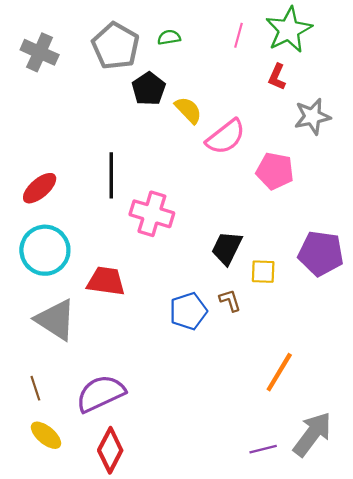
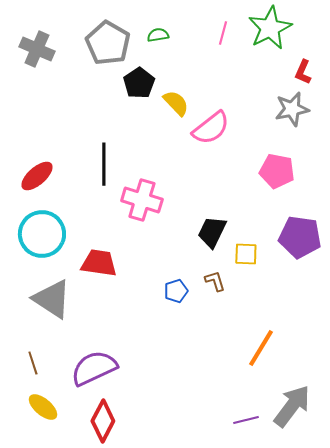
red L-shape: (277, 77) -> (303, 72), moved
pink pentagon: (275, 171) -> (277, 171), moved
blue pentagon: (188, 311) -> (176, 291), size x0.7

